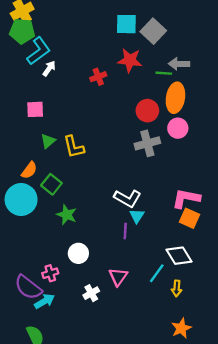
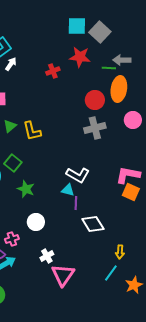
pink circle: (178, 128) -> (133, 120), moved
cyan triangle: (137, 216) -> (68, 190), moved, turned -48
white diamond: (179, 256) -> (93, 224), moved
cyan line: (157, 273) -> (111, 273), moved
pink triangle: (118, 277) -> (63, 275), moved, size x1.4
orange star: (181, 328) -> (134, 285), moved

